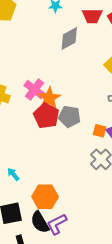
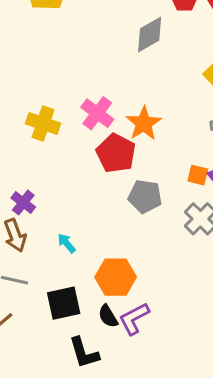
orange star: (49, 98) -> (144, 123), moved
gray pentagon: (69, 117) -> (145, 196), moved
black semicircle: (40, 222) -> (108, 316), size x0.7

